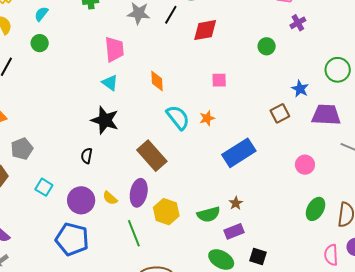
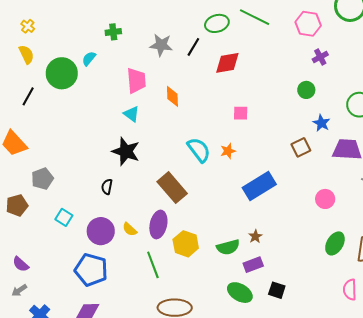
cyan semicircle: (41, 14) -> (89, 59), moved
green circle: (40, 43) -> (62, 73), size x1.8
green circle: (267, 46) -> (306, 90), moved
orange diamond: (157, 81) -> (172, 96), moved

